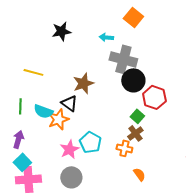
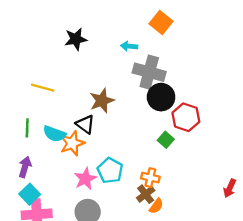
brown cross: (135, 133) -> (146, 194), moved
orange semicircle: (139, 174) -> (156, 206), moved, turned 72

